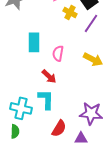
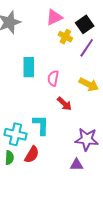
red arrow: (49, 76) -> (64, 104), moved
red semicircle: (59, 128) -> (32, 155), moved

